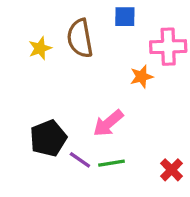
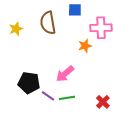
yellow star: (40, 48) -> (16, 29), moved
black pentagon: (48, 138) -> (29, 83), turned 30

